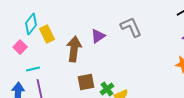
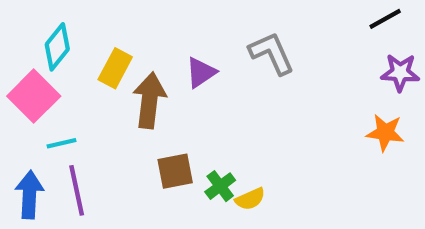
yellow rectangle: (47, 34) -> (115, 68), moved, turned 54
pink square: (20, 47) -> (34, 96), size x1.6

